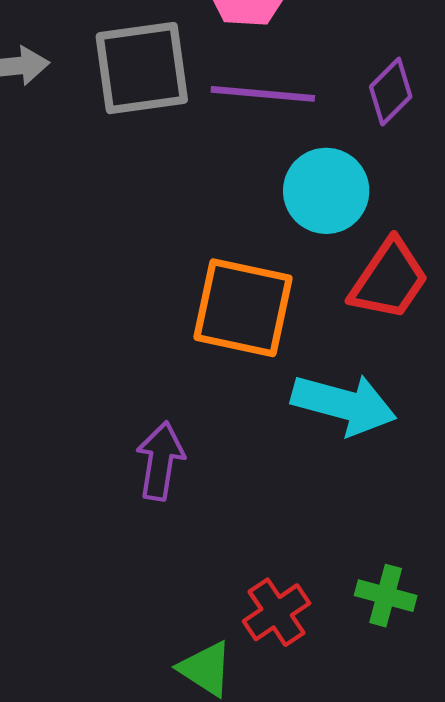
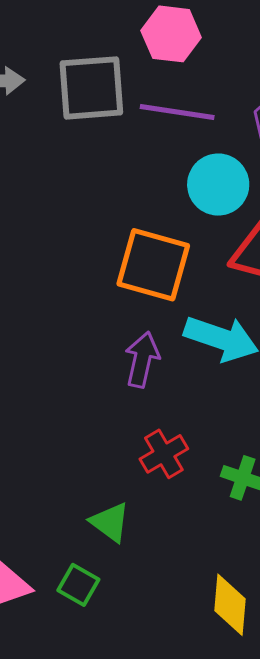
purple arrow: (160, 461) -> (142, 360), moved
red cross: (277, 612) -> (164, 454), moved

